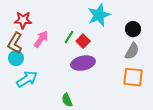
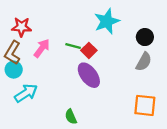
green line: (69, 37) -> (73, 46), turned 72
purple ellipse: (83, 63) -> (89, 75), turned 65
orange square: (133, 77) -> (145, 105), moved

